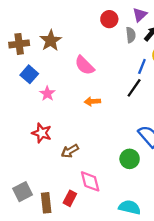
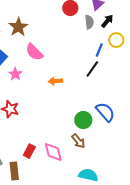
pink semicircle: (85, 65) -> (34, 52), moved
brown arrow: (70, 151) -> (78, 141), moved, turned -98
green circle: (130, 159) -> (83, 120), moved
red rectangle: (70, 198) -> (29, 151), moved

